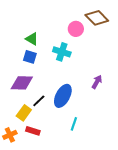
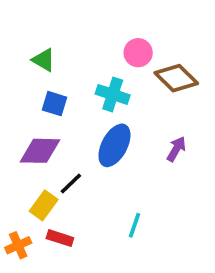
brown diamond: (97, 18) -> (176, 78), moved
green triangle: (32, 39) -> (44, 60), moved
blue ellipse: (63, 96) -> (114, 145), moved

